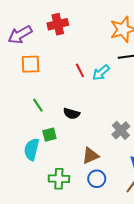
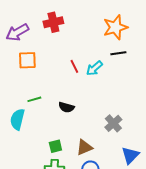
green line: (38, 105) -> (34, 99), turned -72
green square: (49, 135) -> (55, 146), moved
cyan semicircle: (32, 149) -> (17, 119), moved

